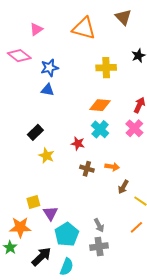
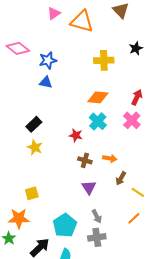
pink triangle: (36, 29) -> (54, 13), moved
yellow star: (46, 156) -> (35, 147), moved
purple triangle: (51, 213) -> (89, 187), moved

